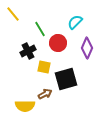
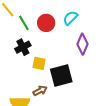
green line: (40, 29) -> (24, 23), moved
red circle: (58, 43) -> (46, 23), moved

